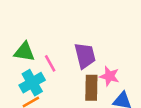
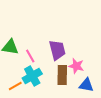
cyan cross: (32, 83) -> (32, 76), moved

